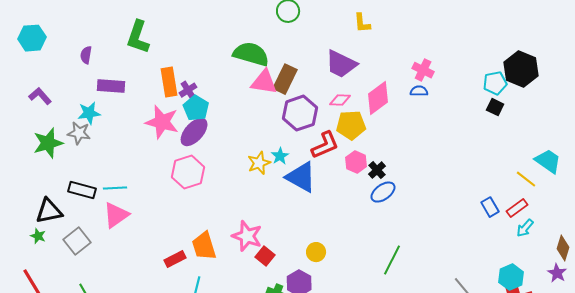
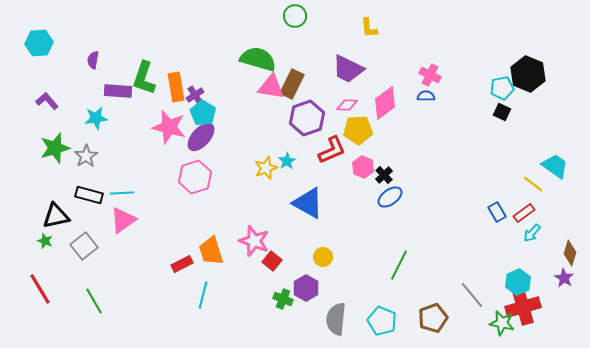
green L-shape: (138, 37) -> (144, 78), moved
gray star: (79, 133) -> (86, 156), moved, turned 30
blue triangle: (301, 177) -> (308, 203), moved

